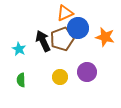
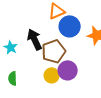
brown pentagon: (62, 39) -> (54, 51), moved
purple circle: (87, 72) -> (68, 70), moved

